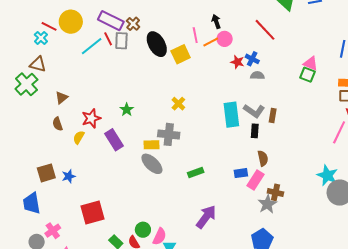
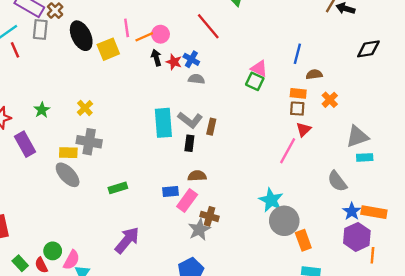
black arrow: (216, 21) -> (156, 58), moved
red line: (108, 39) -> (15, 50), moved
yellow cross: (178, 104) -> (85, 108), moved
brown semicircle: (263, 158) -> (197, 176), turned -84

